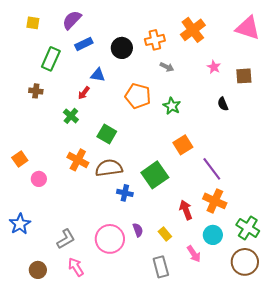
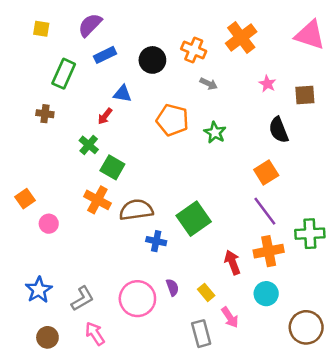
orange cross: (155, 40) -> (194, 50), turned 36
black semicircle: (223, 104) -> (279, 130), size x1.5
green square: (107, 134) -> (112, 167), moved
orange square: (183, 145) -> (266, 172), moved
orange cross: (215, 201) -> (269, 251), turned -35
blue star: (20, 224) -> (39, 290), moved
green cross: (248, 228) -> (310, 234), moved, turned -35
pink arrow: (194, 254) -> (230, 317), moved

